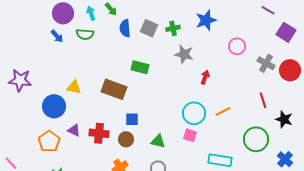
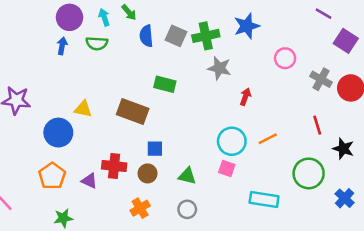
green cross: (173, 28) -> (206, 36), size x1.5
blue arrow: (57, 36) -> (62, 46), turned -128
purple triangle: (74, 130) -> (89, 181), moved

